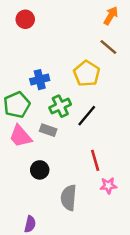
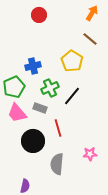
red circle: (25, 19) -> (39, 15), moved
red line: (95, 160) -> (58, 128), moved
black circle: (40, 170) -> (33, 141), size x1.5

